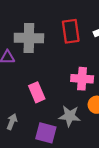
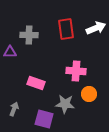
gray cross: (29, 38) -> (29, 35), size x0.7
pink rectangle: (37, 92) -> (36, 83), turned -48

